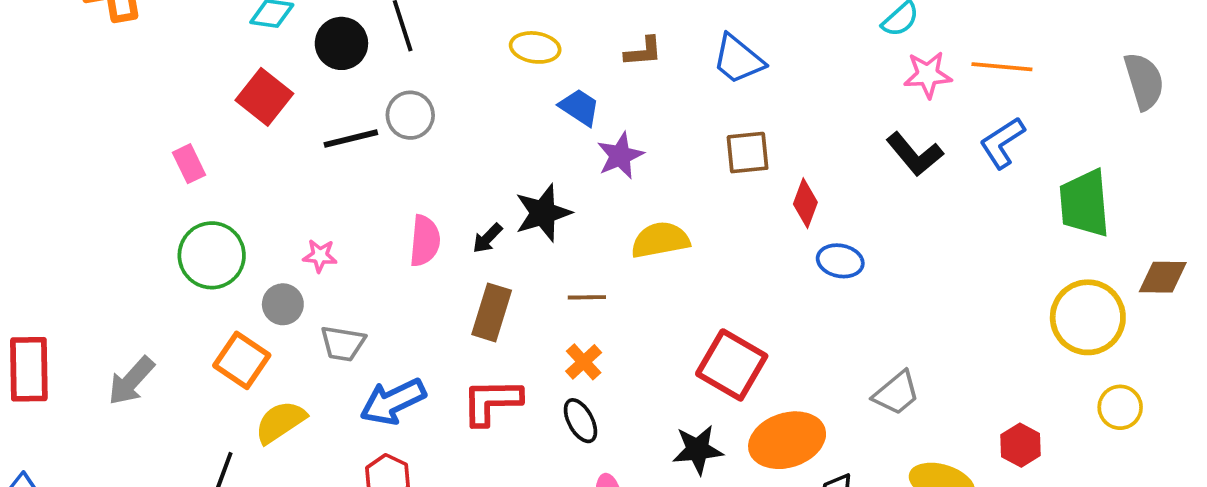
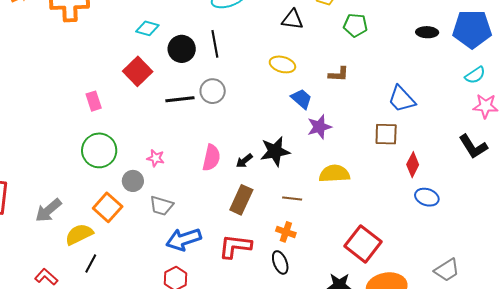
blue trapezoid: (738, 59) -> (402, 99), moved
orange cross: (584, 362) -> (286, 232), turned -36
yellow semicircle: (280, 422) -> (79, 234), moved

